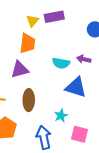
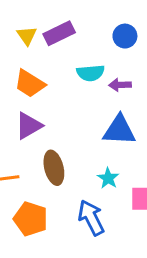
yellow triangle: (32, 21) -> (27, 36), moved
orange trapezoid: (27, 43) -> (30, 84), turned 130
cyan semicircle: (61, 63) -> (91, 73), moved

